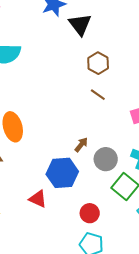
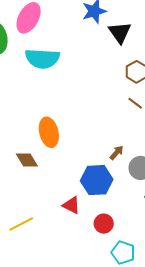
red circle: (90, 213) -> (104, 224), moved

